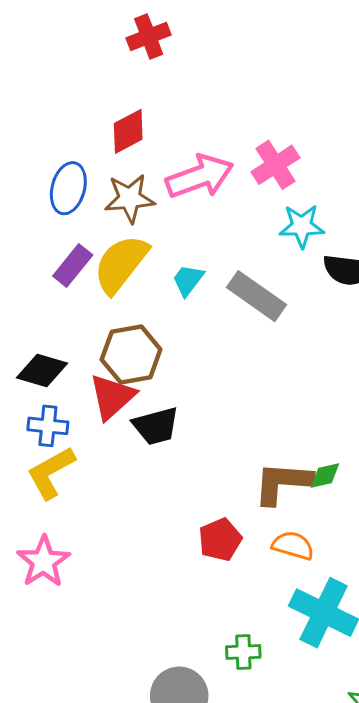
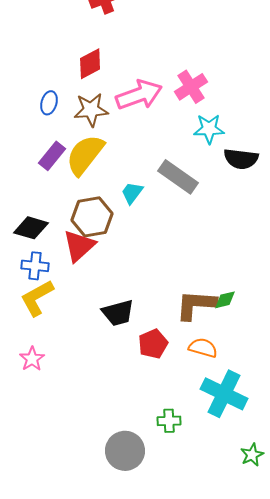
blue ellipse: (68, 188) -> (49, 103), size x0.7
cyan trapezoid: (188, 280) -> (132, 193), moved
black trapezoid: (156, 426) -> (118, 313), moved
pink star: (44, 562) -> (32, 359), size x0.7

